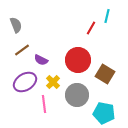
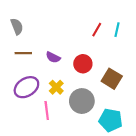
cyan line: (107, 16) -> (117, 30), moved
brown line: (22, 50) -> (23, 53), turned 35
purple semicircle: (41, 60) -> (53, 57), moved
red circle: (78, 60) -> (83, 64), size x0.7

